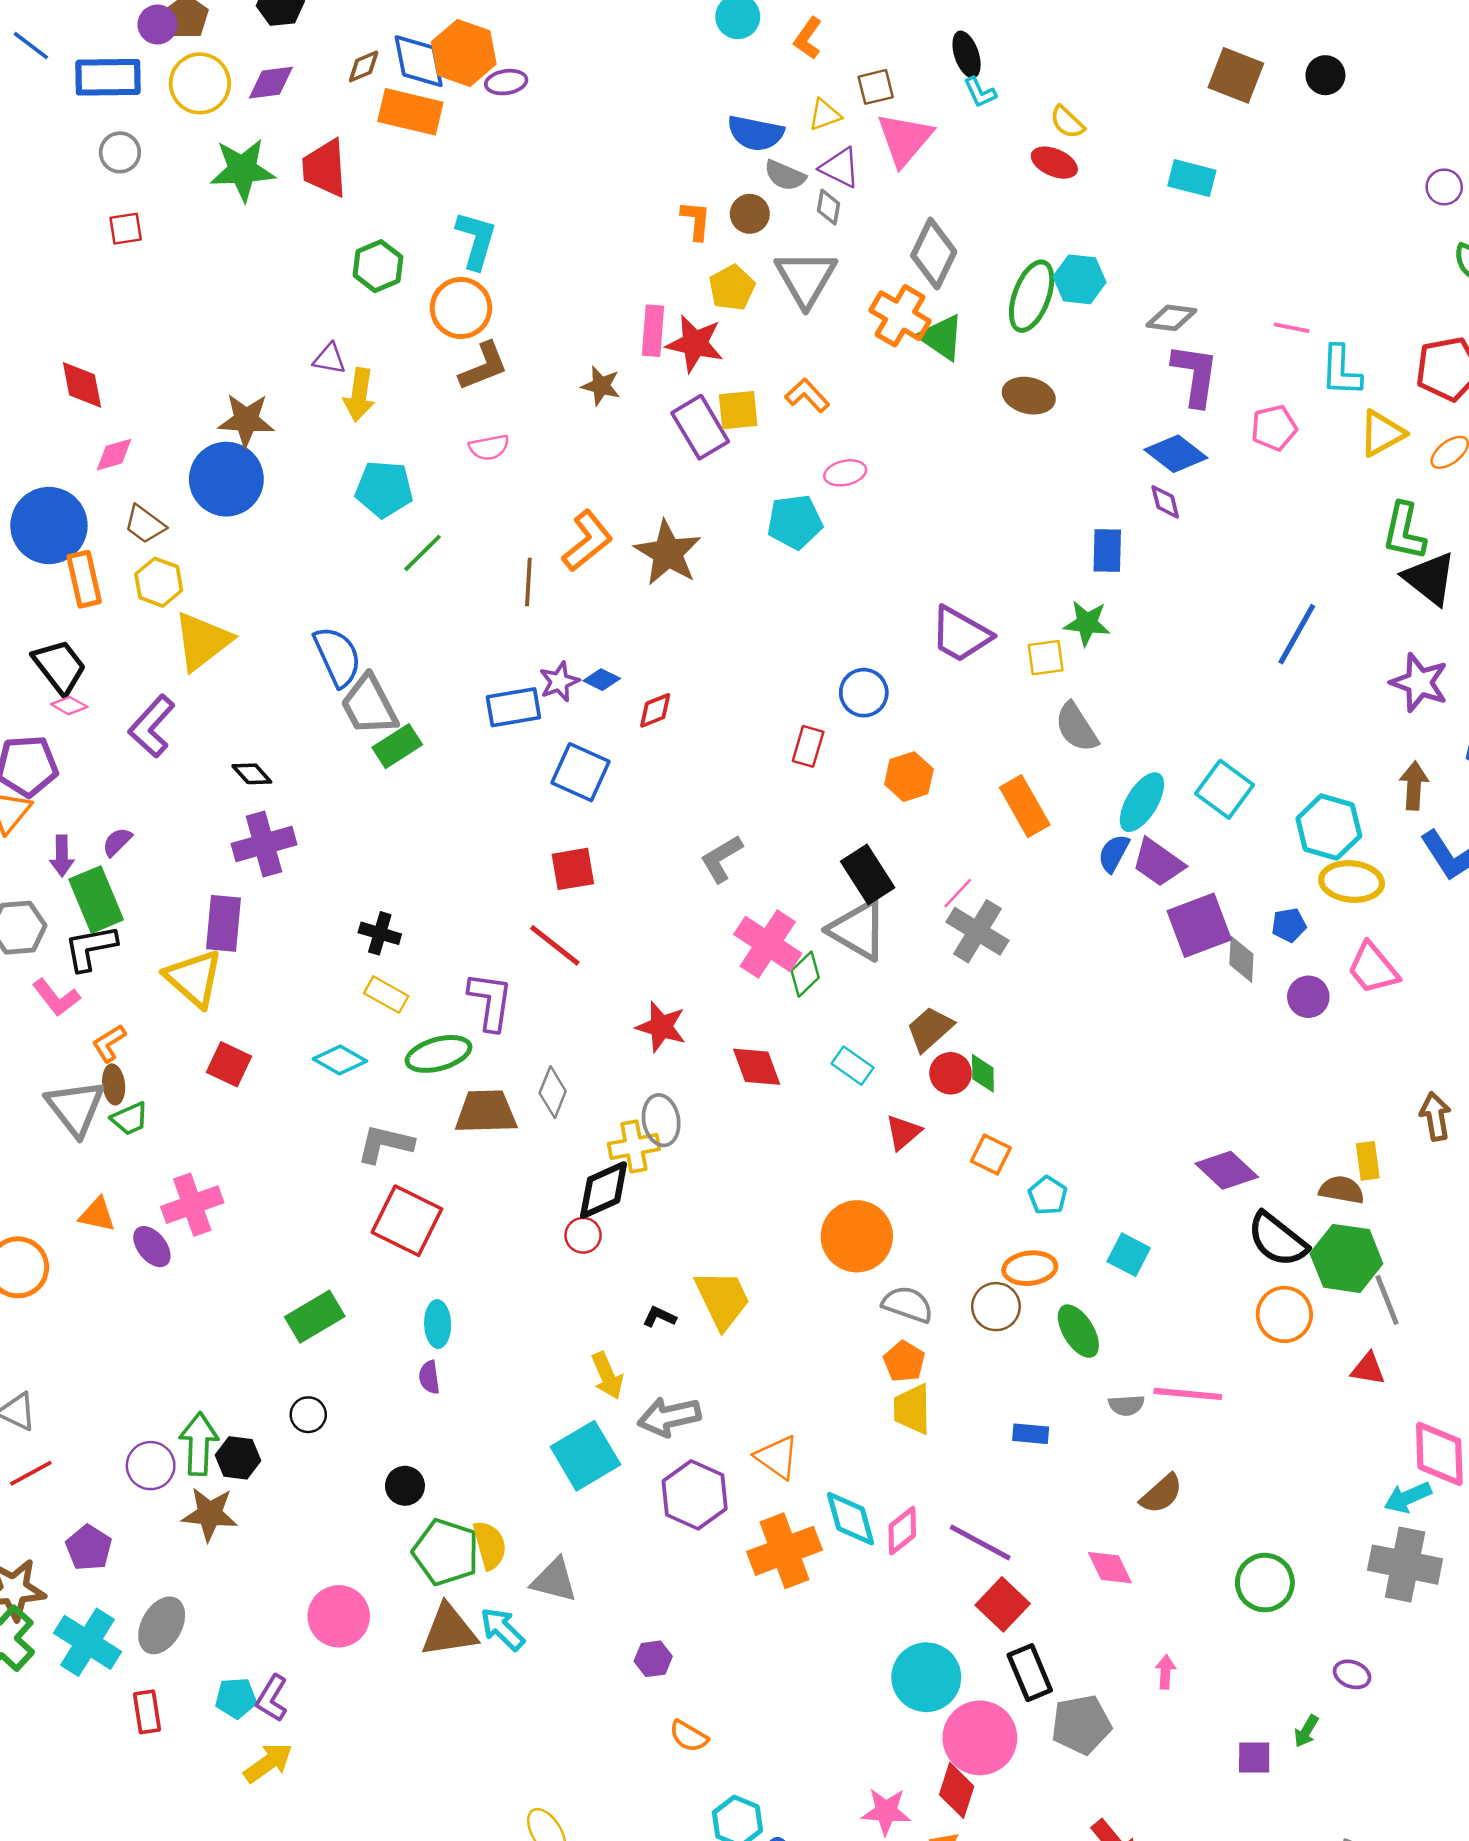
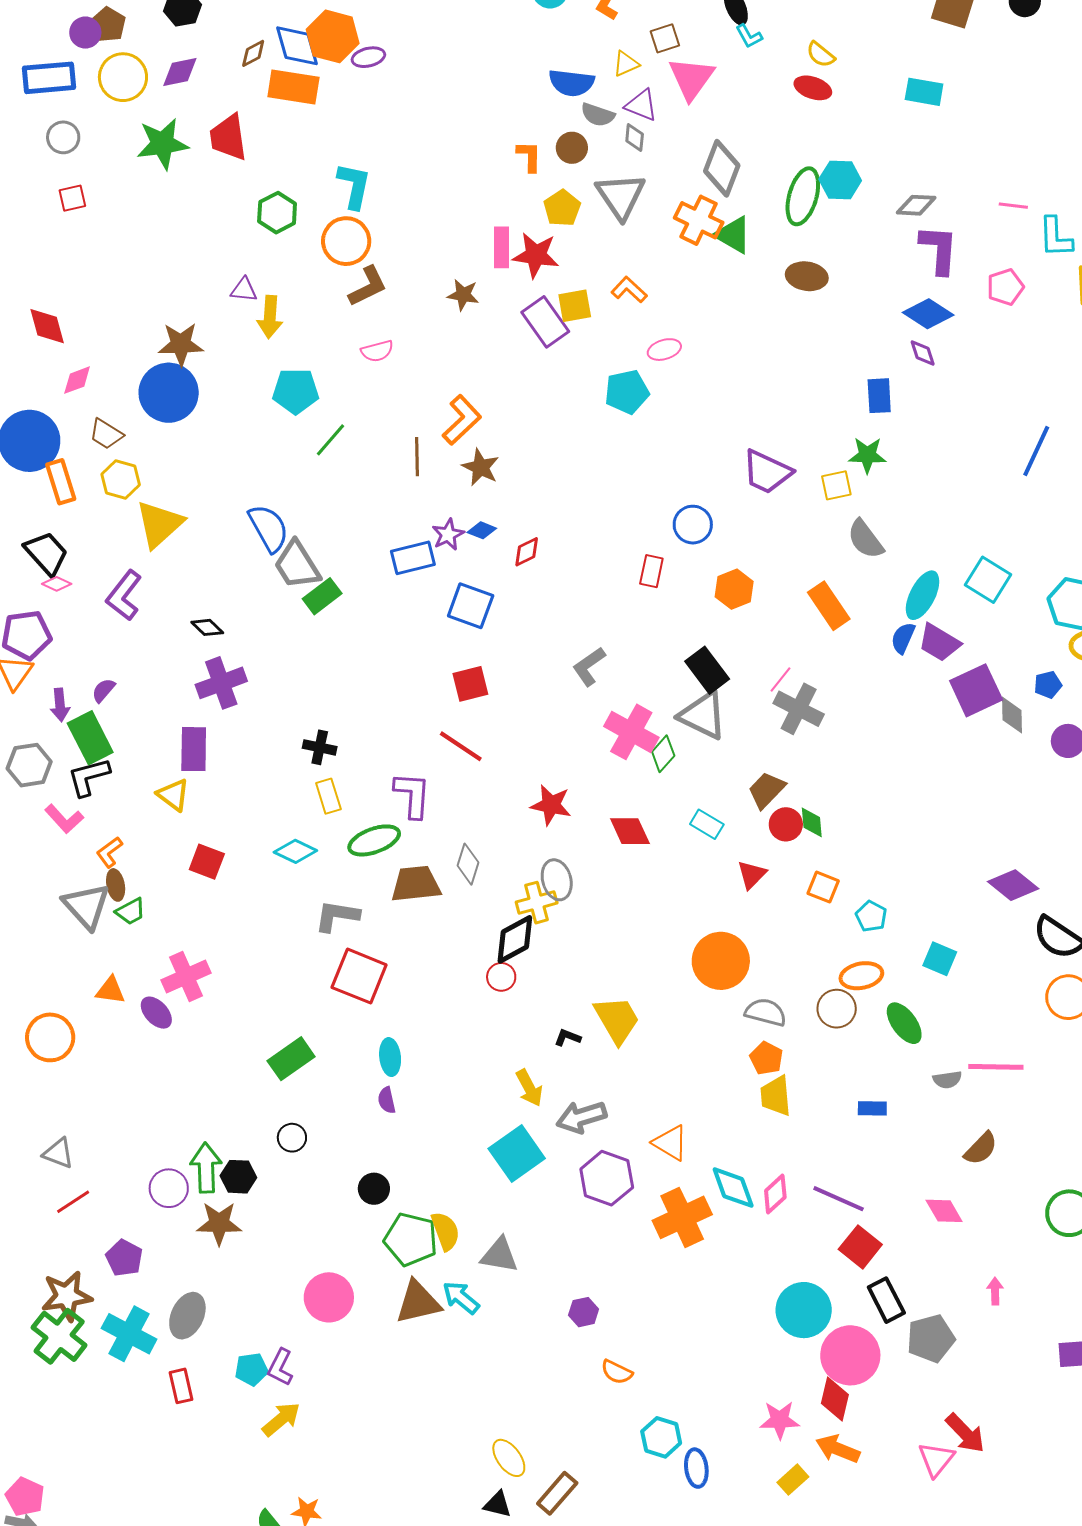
brown star: (668, 553) -> (481, 467), moved, size x0.7
yellow triangle: (194, 978) -> (173, 795), size x0.7
yellow rectangle: (386, 995) -> (328, 796), turned 48

